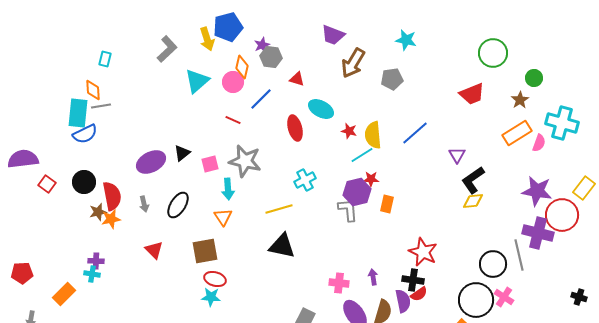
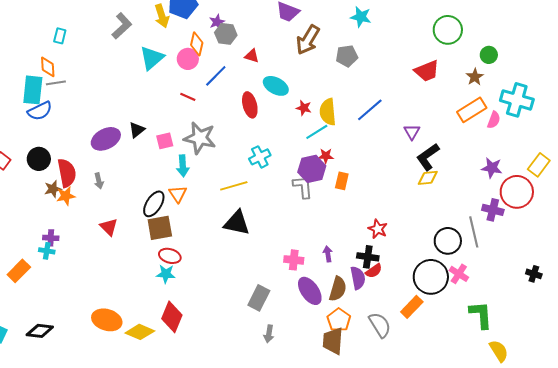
purple star: (537, 191) -> (492, 168), size x0.7
black ellipse: (178, 205) -> (154, 204), moved
purple cross: (538, 233) -> (493, 210), size x0.7
red star: (423, 252) -> (378, 229), size x0.7

